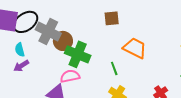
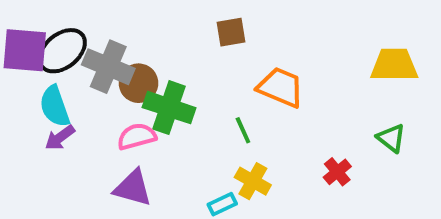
cyan semicircle: (20, 50) -> (55, 106), size x1.5
pink semicircle: (70, 76) -> (137, 136), moved

